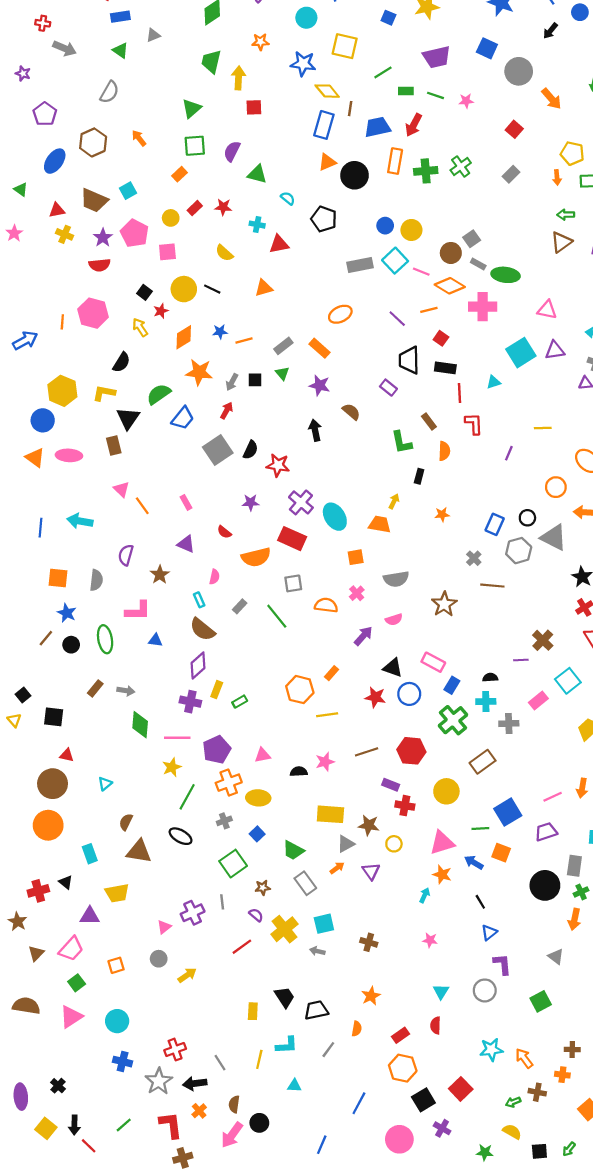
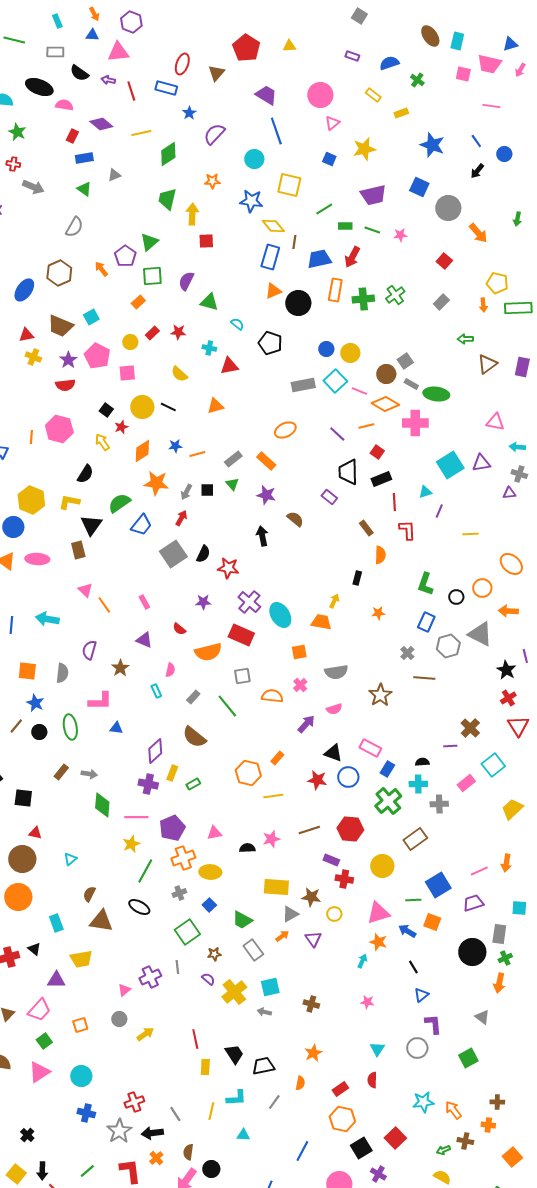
purple pentagon: (45, 114) -> (125, 256), moved
green arrow: (566, 215) -> (465, 339), moved
pink triangle: (547, 310) -> (495, 422), moved
black rectangle: (445, 368) -> (381, 479), turned -30
green L-shape: (402, 442) -> (425, 584), moved, turned 30
purple line: (509, 453) -> (439, 511), moved
black circle: (527, 518) -> (456, 597), moved
brown semicircle: (202, 629) -> (194, 737), moved
red line: (242, 947) -> (195, 1039), moved, turned -66

